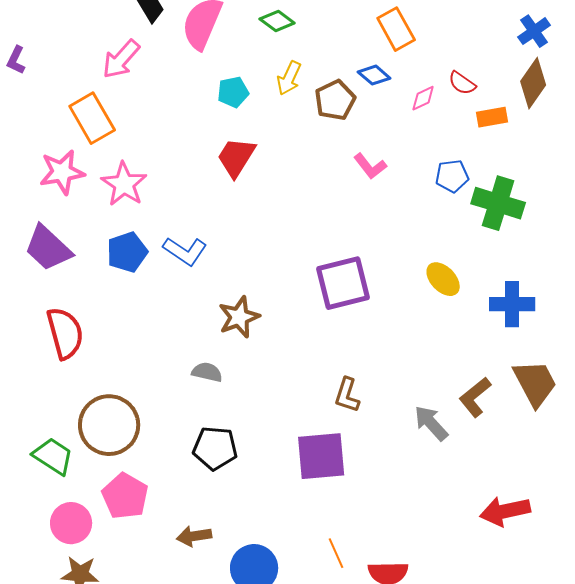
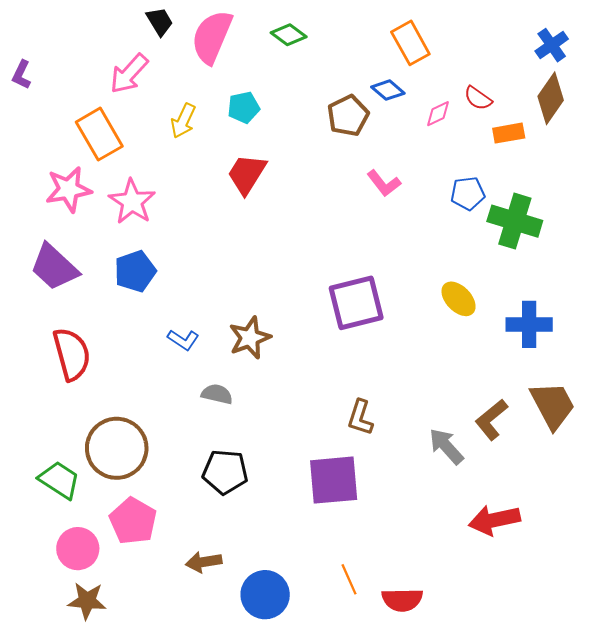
yellow arrow: (289, 78) -> (183, 121), moved
blue L-shape: (185, 251) -> (183, 340), moved, size x0.7
red arrow: (505, 511) -> (494, 520), moved

